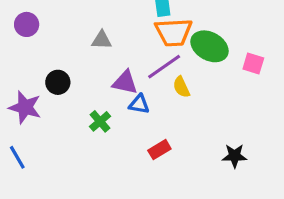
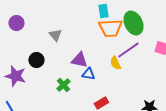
gray triangle: (102, 40) -> (55, 35), moved, turned 48
green ellipse: (210, 46) -> (133, 23), moved, turned 35
purple line: (164, 67) -> (128, 50), moved

